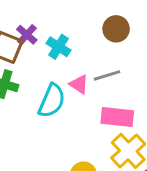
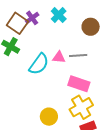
cyan cross: (58, 47) -> (59, 15), moved
pink triangle: (79, 84) -> (59, 57), turned -40

